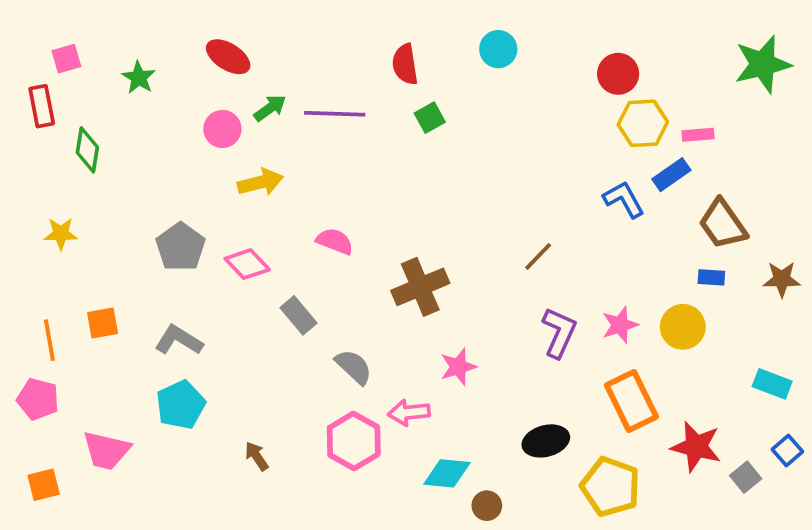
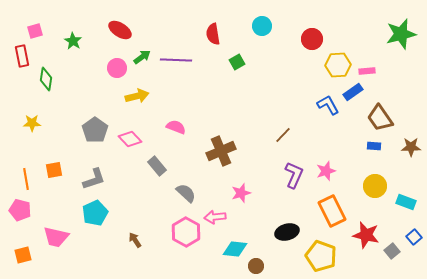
red circle: (618, 74) -> (312, 39), moved
green square: (430, 118) -> (237, 62), moved
yellow circle: (683, 327) -> (375, 186), moved
gray L-shape: (179, 340) -> (94, 179), turned 130

